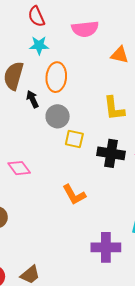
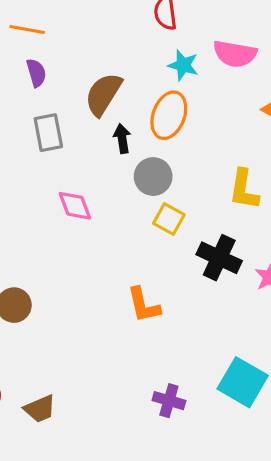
cyan star: (39, 45) -> (183, 65), moved
pink diamond: (19, 168) -> (75, 206), moved
purple cross: (106, 247) -> (169, 401), size x0.7

